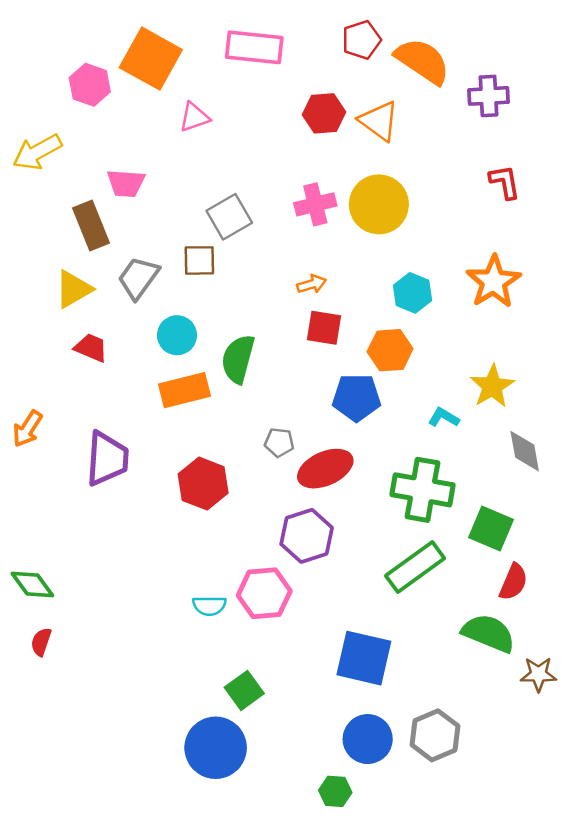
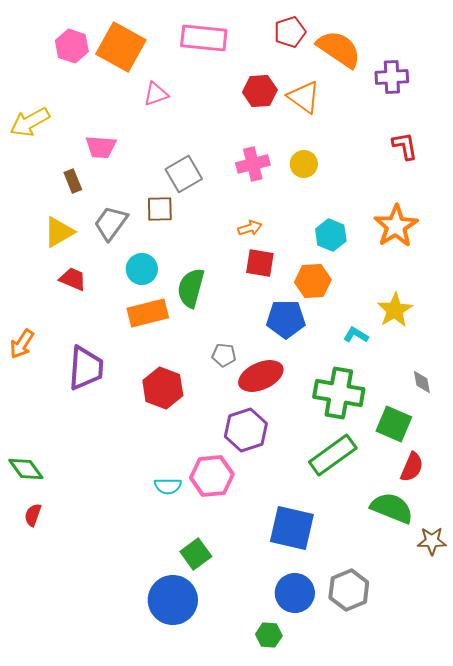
pink hexagon: (90, 85) -> (72, 46), moved
yellow circle: (379, 204) -> (304, 164), size x0.6
brown rectangle: (91, 226) -> (73, 181), size x0.6
gray diamond: (525, 451) -> (422, 382), moved, size x0.7

